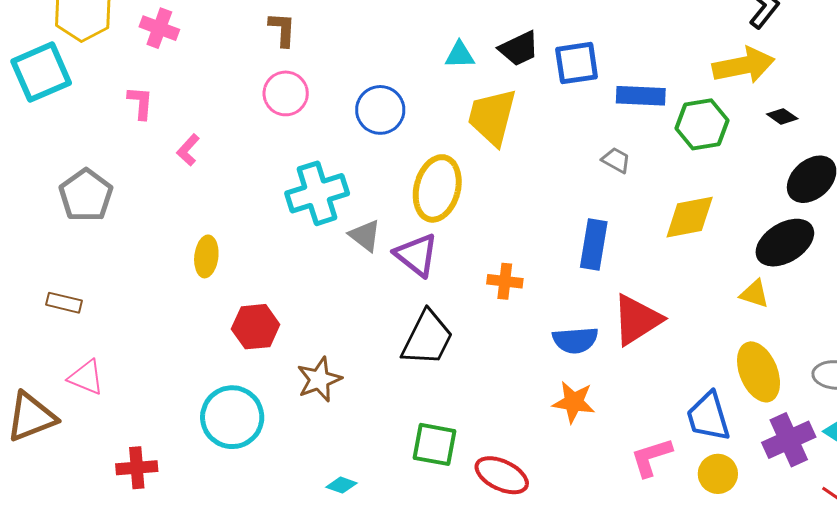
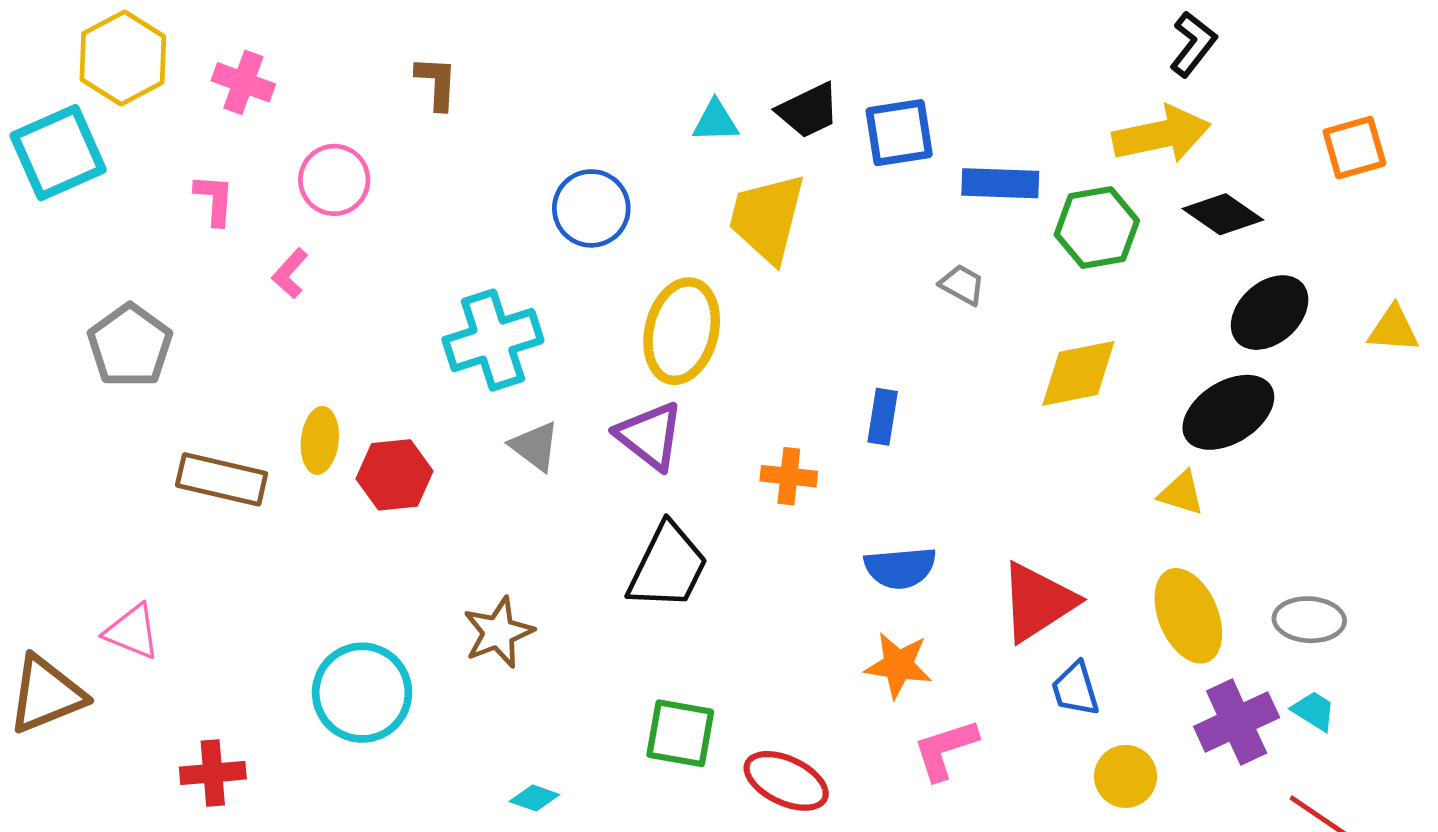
pink circle: (286, 93) -> (334, 180), moved
black diamond: (782, 116) -> (1223, 214), size x1.6
gray triangle: (365, 236) -> (535, 446), moved
blue rectangle: (594, 245) -> (883, 417), moved, size x0.7
brown rectangle: (64, 303) -> (222, 479), moved, size x1.6
red triangle: (637, 320) -> (1038, 602), moved
red hexagon: (256, 327) -> (395, 475), moved
blue trapezoid: (708, 417) -> (1075, 689), moved, size x0.7
pink L-shape: (651, 457) -> (945, 749), moved

